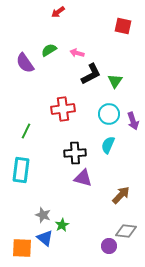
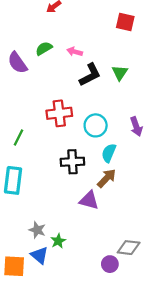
green triangle: (115, 81) -> (120, 73), moved
cyan circle: (109, 114) -> (96, 125), moved
purple triangle: (83, 178) -> (89, 200), moved
brown arrow: (121, 195) -> (107, 178), moved

